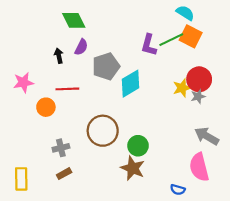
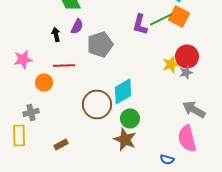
cyan diamond: (131, 84) -> (123, 91), moved
gray cross: (61, 148) -> (31, 112), moved
yellow rectangle: (21, 179) -> (19, 135), moved

